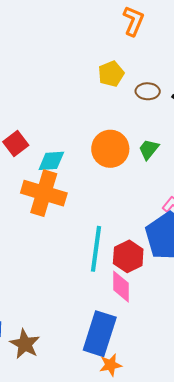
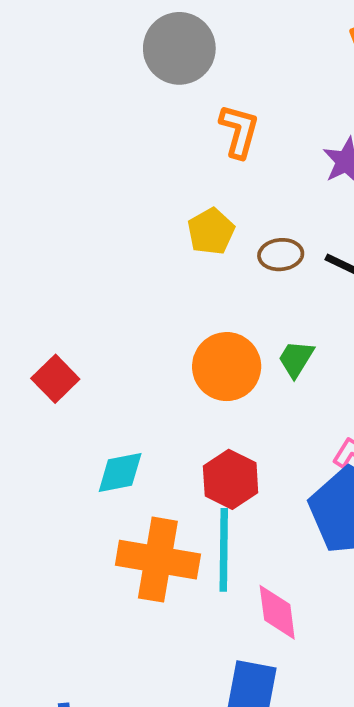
cyan diamond: (51, 161) -> (120, 473), moved
orange cross: (44, 193) -> (158, 560), moved
red hexagon: (128, 256) -> (231, 479), moved

